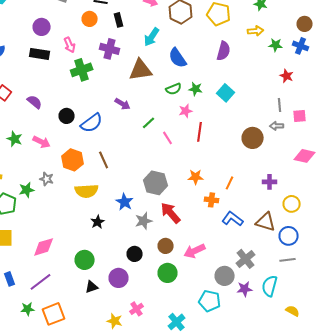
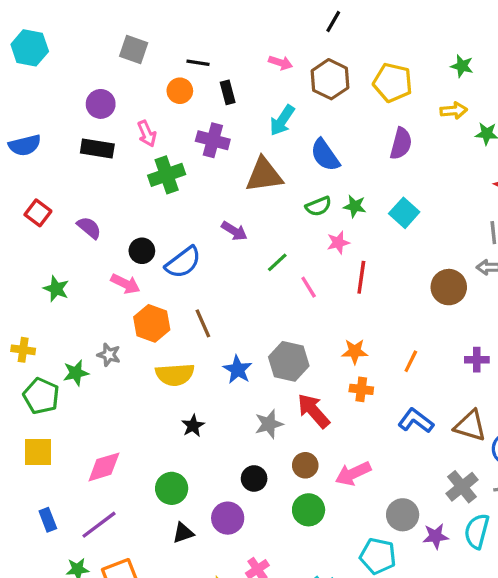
pink arrow: (42, 142) -> (125, 284), moved
orange cross: (212, 200) -> (361, 389), moved
blue star: (125, 202) -> (238, 370), moved
gray cross: (246, 259) -> (462, 487), moved

